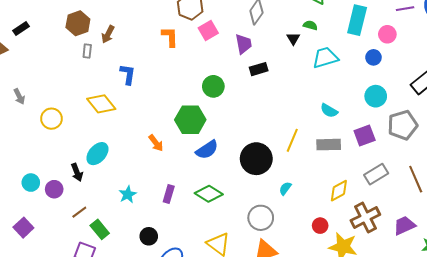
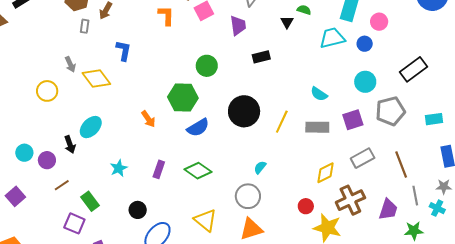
cyan trapezoid: (325, 58) -> (332, 38), moved
black rectangle: (259, 69) -> (261, 57), moved
gray arrow: (19, 96) -> (70, 64), moved
black circle: (256, 159) -> (244, 111), moved
cyan semicircle: (285, 188) -> (260, 167), moved
brown line: (79, 212) -> (62, 185), moved
purple trapezoid: (404, 226) -> (388, 209), turned 130

